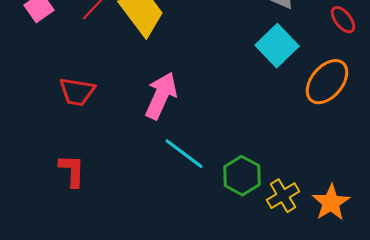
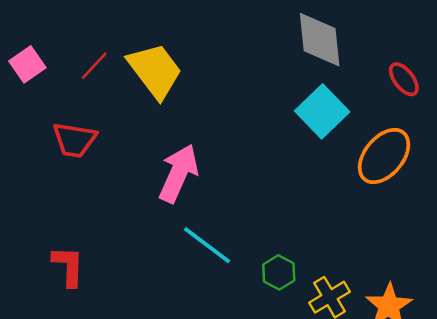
red trapezoid: (77, 92) -> (74, 140), moved
green hexagon: (242, 176) -> (279, 272), size x0.7

